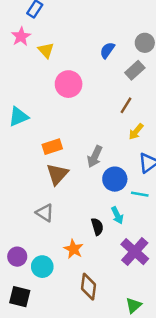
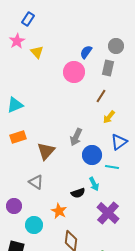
gray rectangle: (135, 70) -> (108, 68), turned -35
pink circle: (69, 84) -> (74, 72), moved
orange rectangle: (52, 147) -> (18, 137), moved
black semicircle: (97, 227) -> (78, 193), turned 88
purple circle: (17, 257) -> (14, 206), moved

